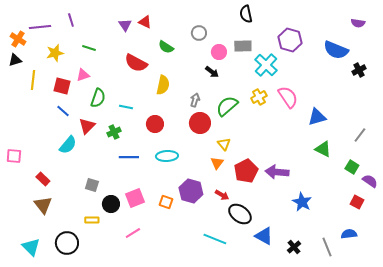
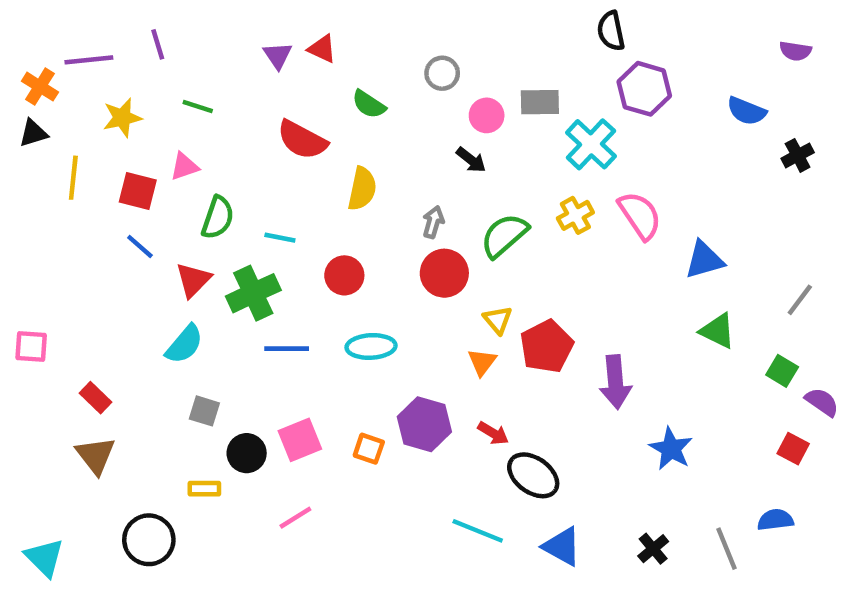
black semicircle: (246, 14) -> (611, 31), moved
blue semicircle: (336, 50) -> (746, 111), size x0.7
green cross: (114, 132) -> (253, 293), size x1.6
cyan semicircle: (68, 145) -> (184, 344), moved
red pentagon: (246, 171) -> (547, 346), moved
purple arrow: (277, 172) -> (615, 382), turned -100
blue triangle: (264, 236) -> (562, 546), moved
cyan triangle: (31, 247) -> (44, 558), moved

